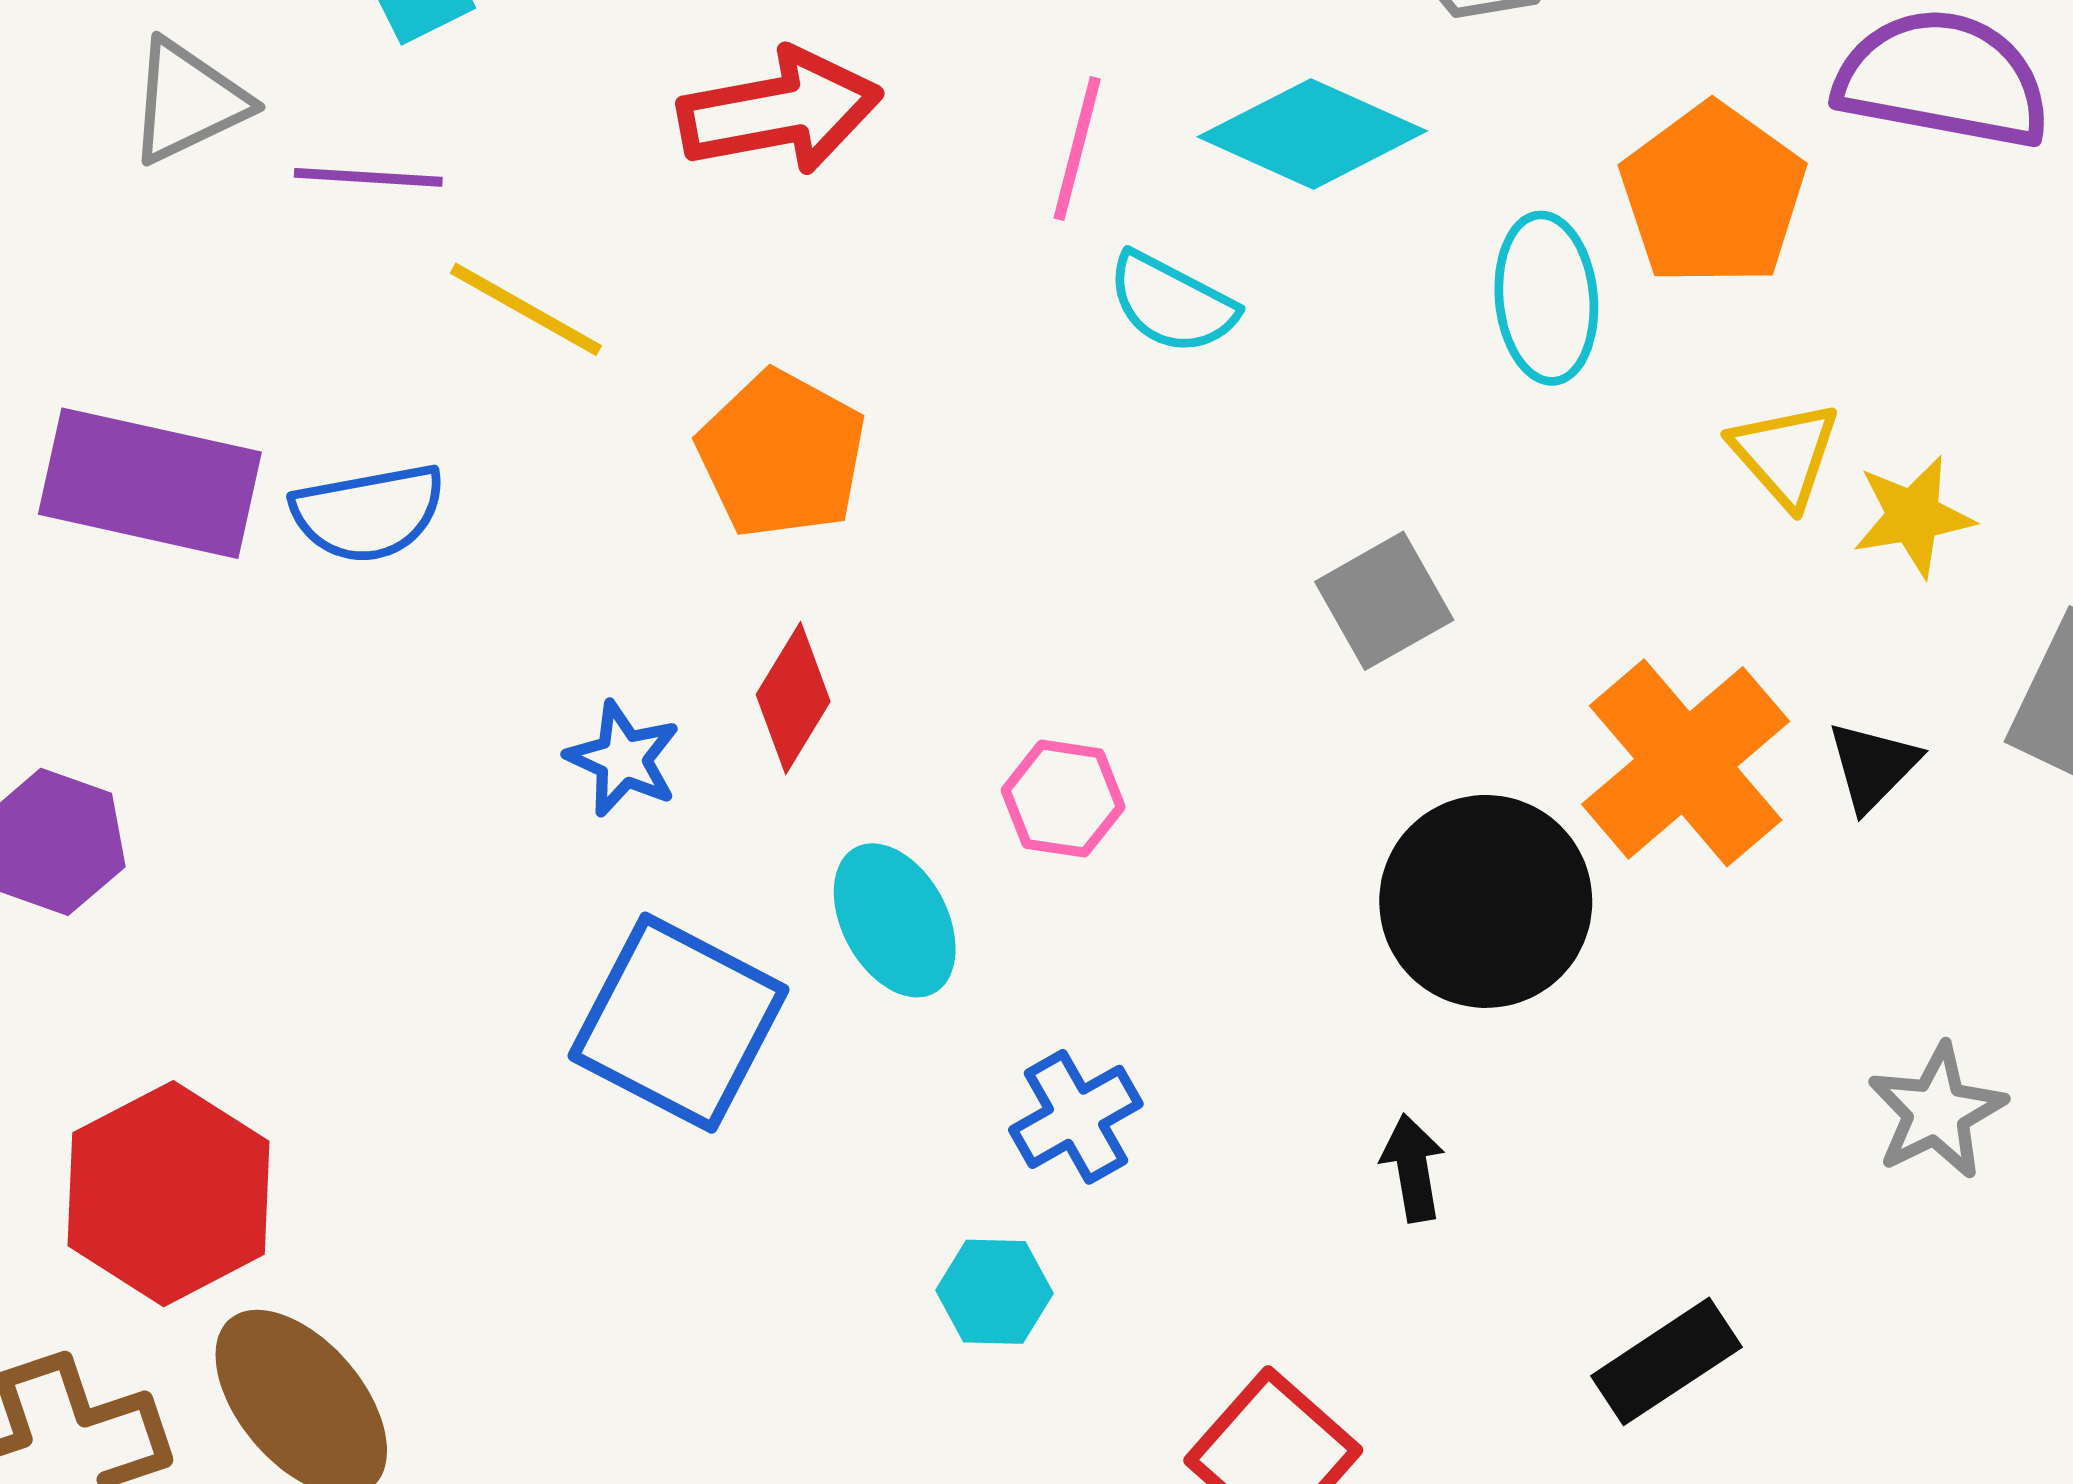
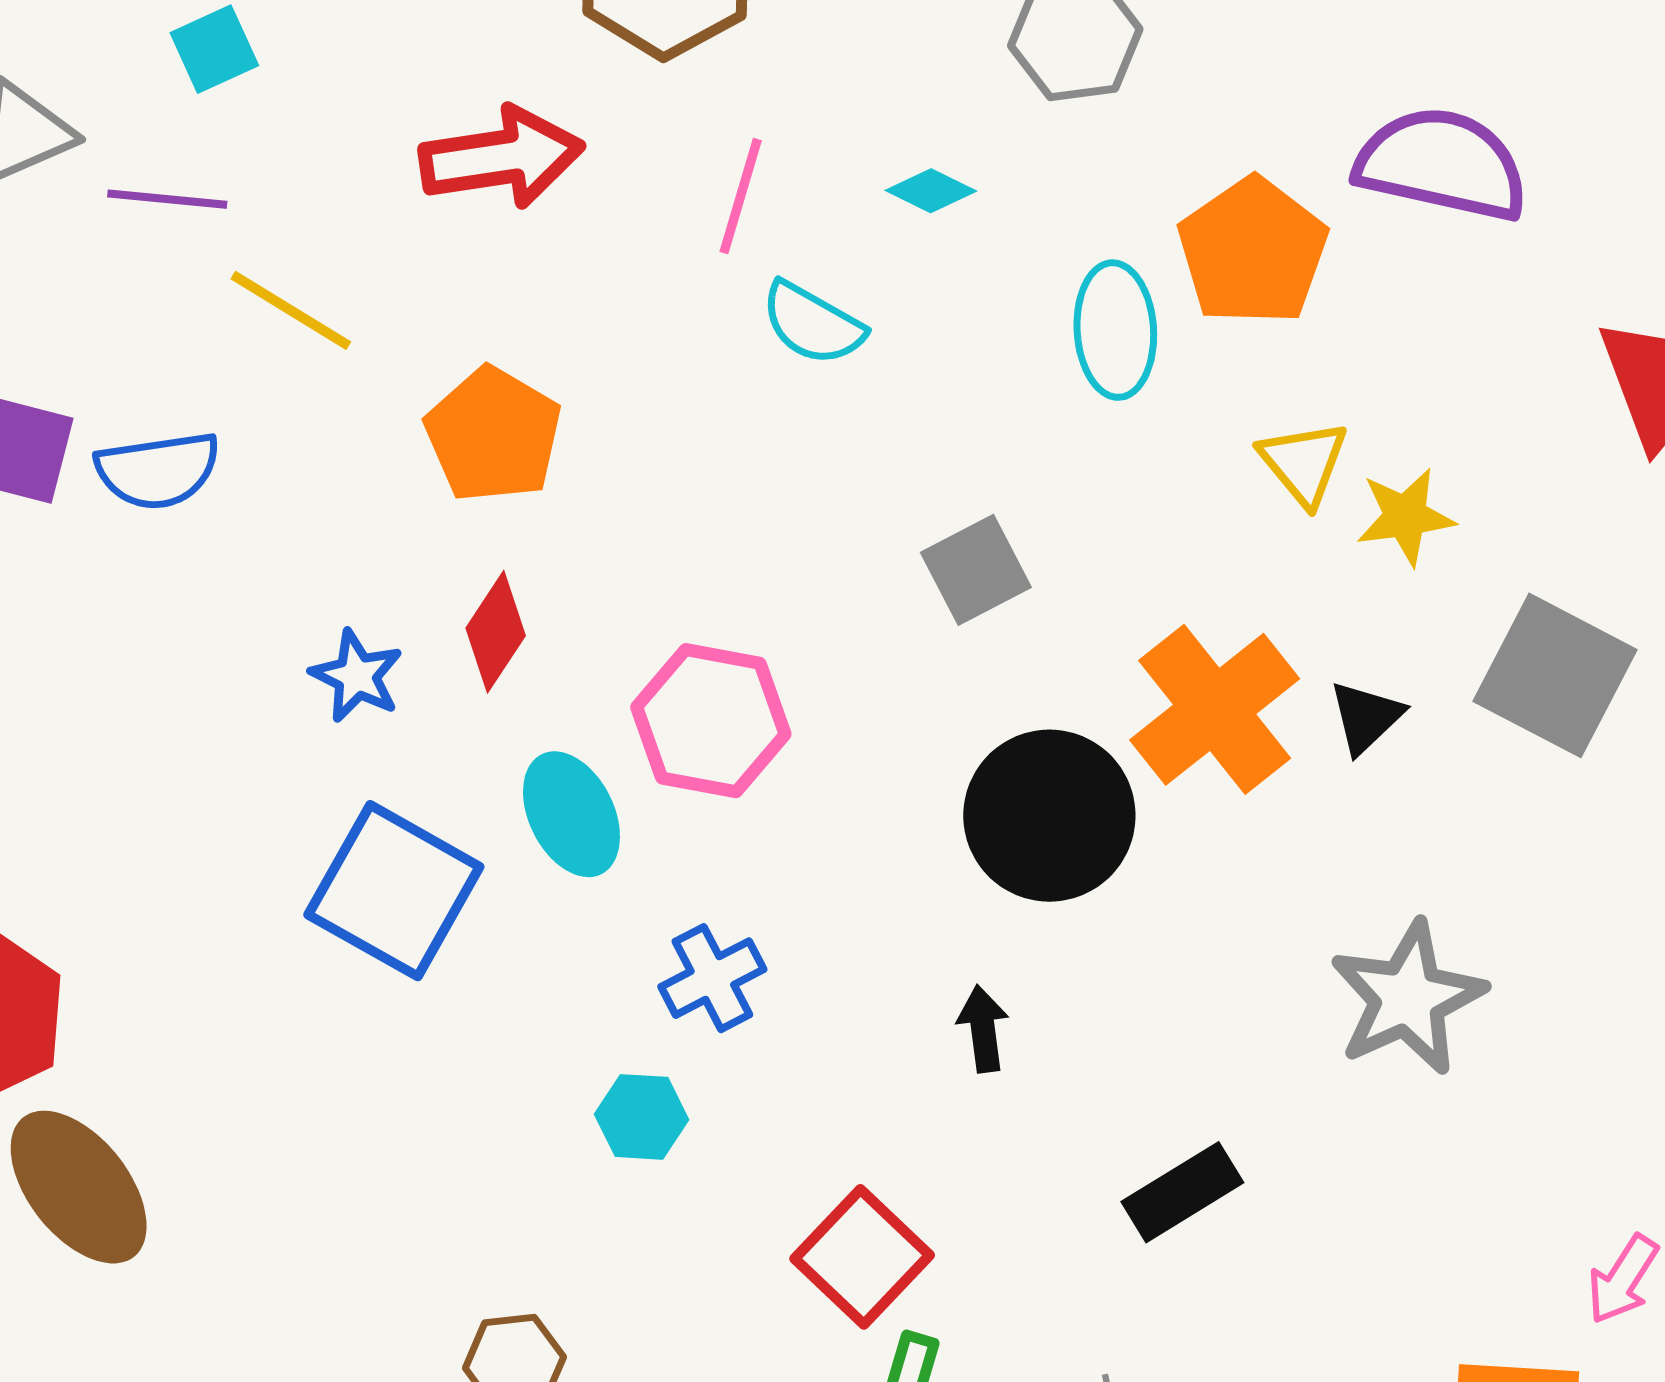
cyan diamond: (1312, 134) -> (931, 191), size x0.5
pink hexagon: (1063, 799) -> (711, 721), size x1.6
gray star: (1937, 1111) -> (1408, 998), size x1.4

